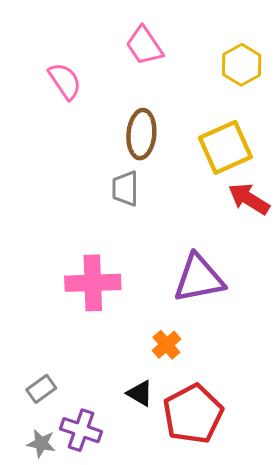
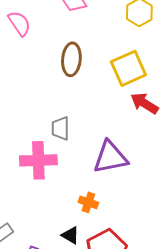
gray trapezoid: (125, 189) -> (60, 128), moved
orange cross: (166, 345) -> (88, 202), turned -30

